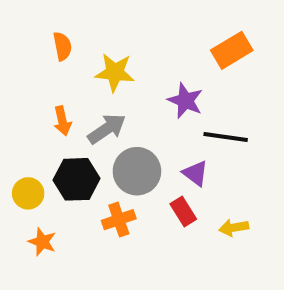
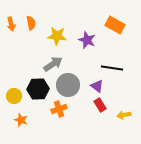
orange rectangle: (232, 50) -> (115, 25), turned 60
purple star: (185, 101) -> (87, 40), moved
orange arrow: (62, 121) -> (11, 24), moved
red rectangle: (183, 212) -> (100, 105), moved
yellow arrow: (234, 228) -> (124, 115), moved

